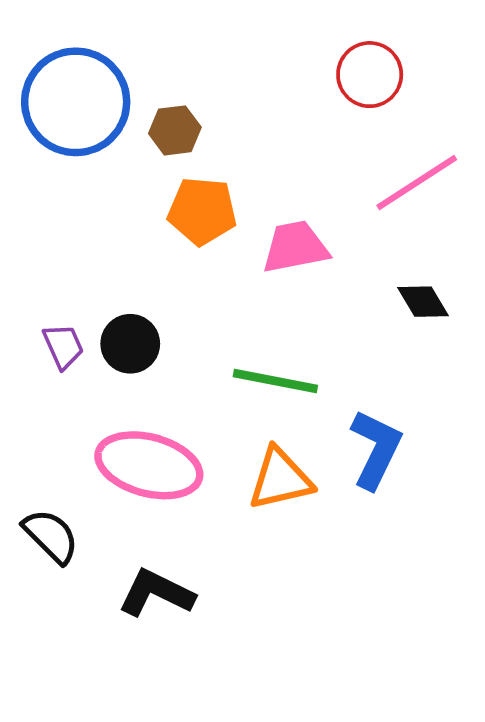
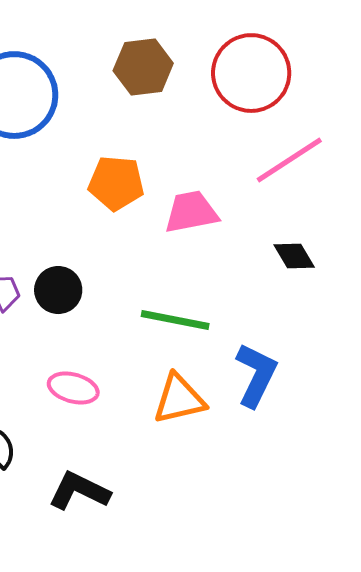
red circle: (370, 75) -> (251, 73), size x1.5
brown hexagon: (175, 130) -> (143, 67), moved, size x1.4
pink ellipse: (149, 465) -> (73, 388), size x0.6

